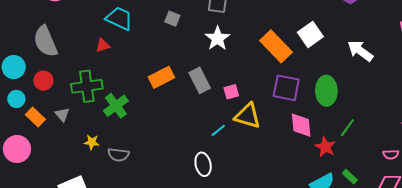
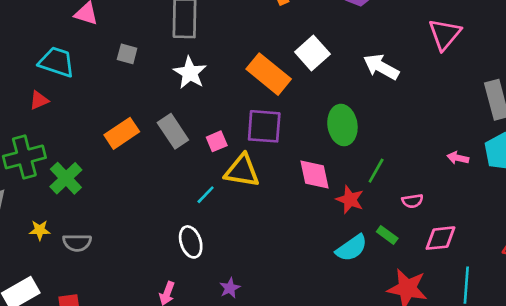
purple square: (286, 88) -> (264, 126), moved
pink semicircle: (391, 154) -> (412, 201), moved

